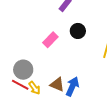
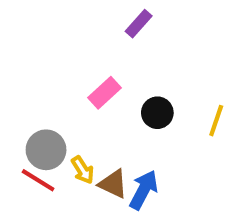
black circle: (78, 31) -> (157, 113), moved
yellow arrow: (34, 88) -> (83, 170), moved

